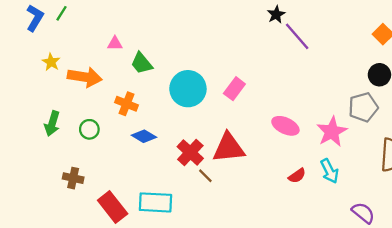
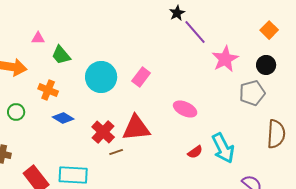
pink star: (332, 132) -> (225, 59), moved
cyan arrow: (330, 171) -> (223, 148), size x1.4
brown line: (205, 176) -> (116, 152), turned -64

